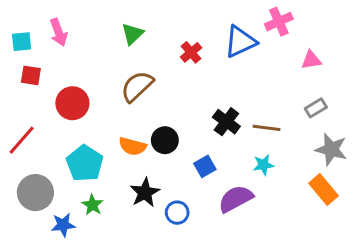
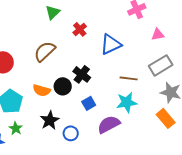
green triangle: (132, 34) -> (53, 12), moved
blue triangle: (240, 42) -> (111, 44), moved
gray rectangle: (316, 108) -> (161, 65), size x1.6
black cross: (226, 122) -> (82, 74), moved
cyan star: (263, 165) -> (127, 102), size x1.5

